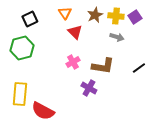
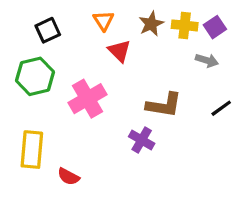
gray arrow: (117, 37) -> (207, 60), moved
pink cross: (73, 62) -> (88, 99), moved, size x1.6
red semicircle: (43, 111) -> (68, 177), size x0.6

